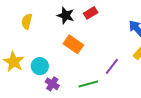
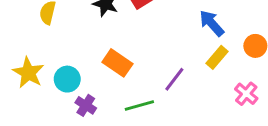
orange rectangle: (73, 44) -> (117, 63), moved

